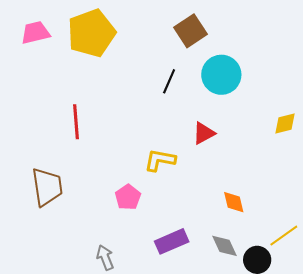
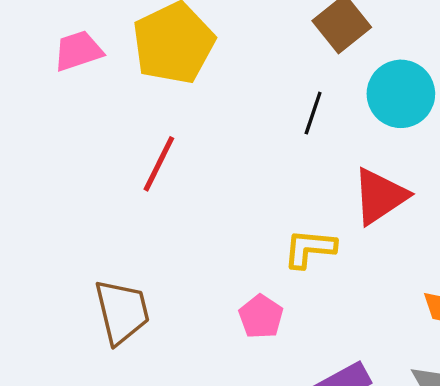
red line: (76, 122) -> (159, 164), moved, turned 36
red triangle: (204, 133) -> (380, 196), size x1.5

